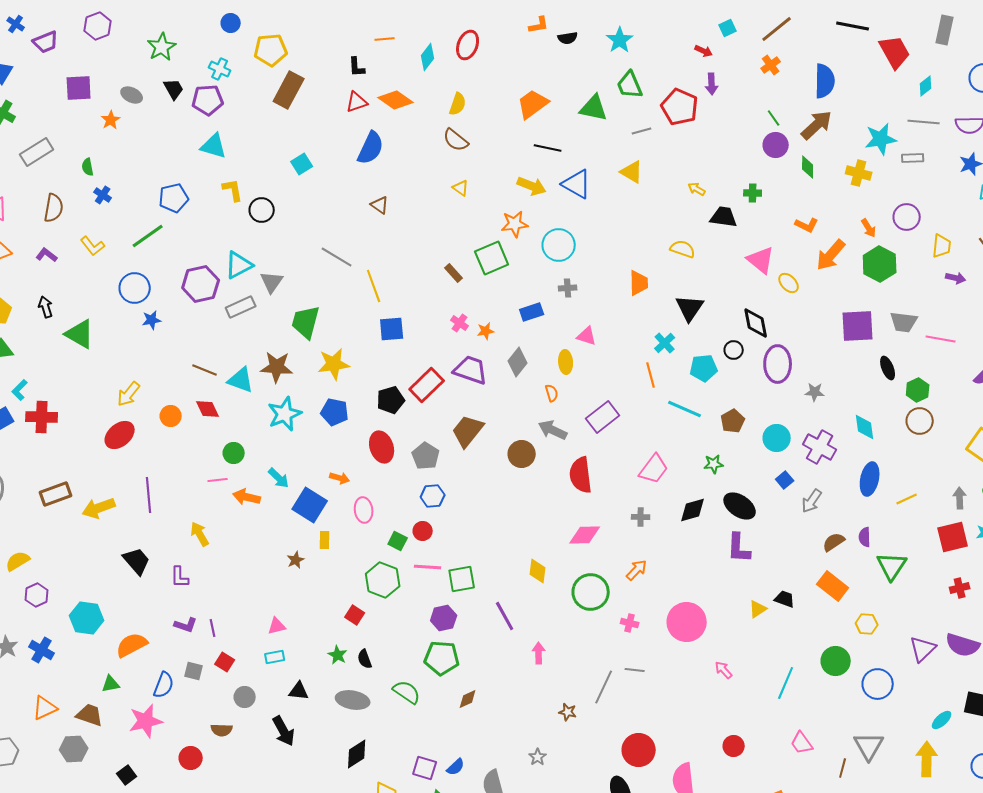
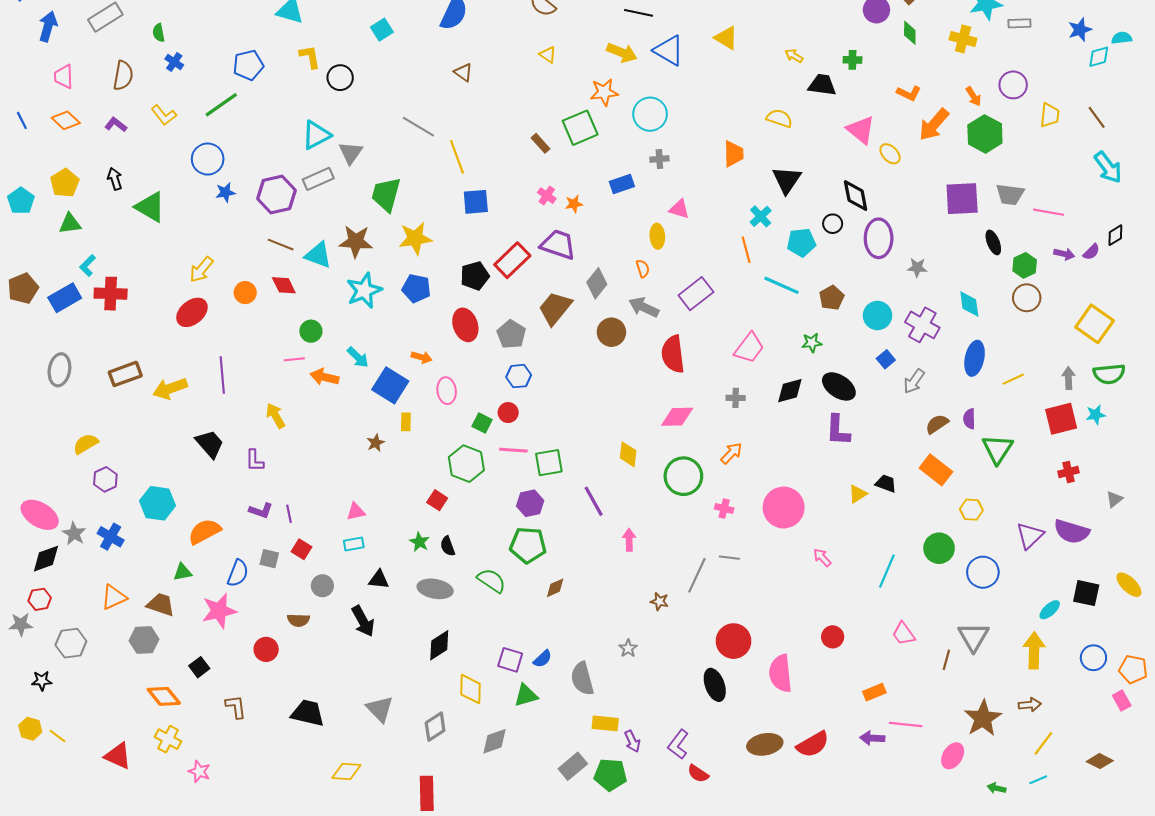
purple arrow: (956, 278) -> (1064, 254), moved
purple hexagon: (201, 284) -> (276, 194), moved
gray diamond: (518, 362) -> (597, 283), moved

